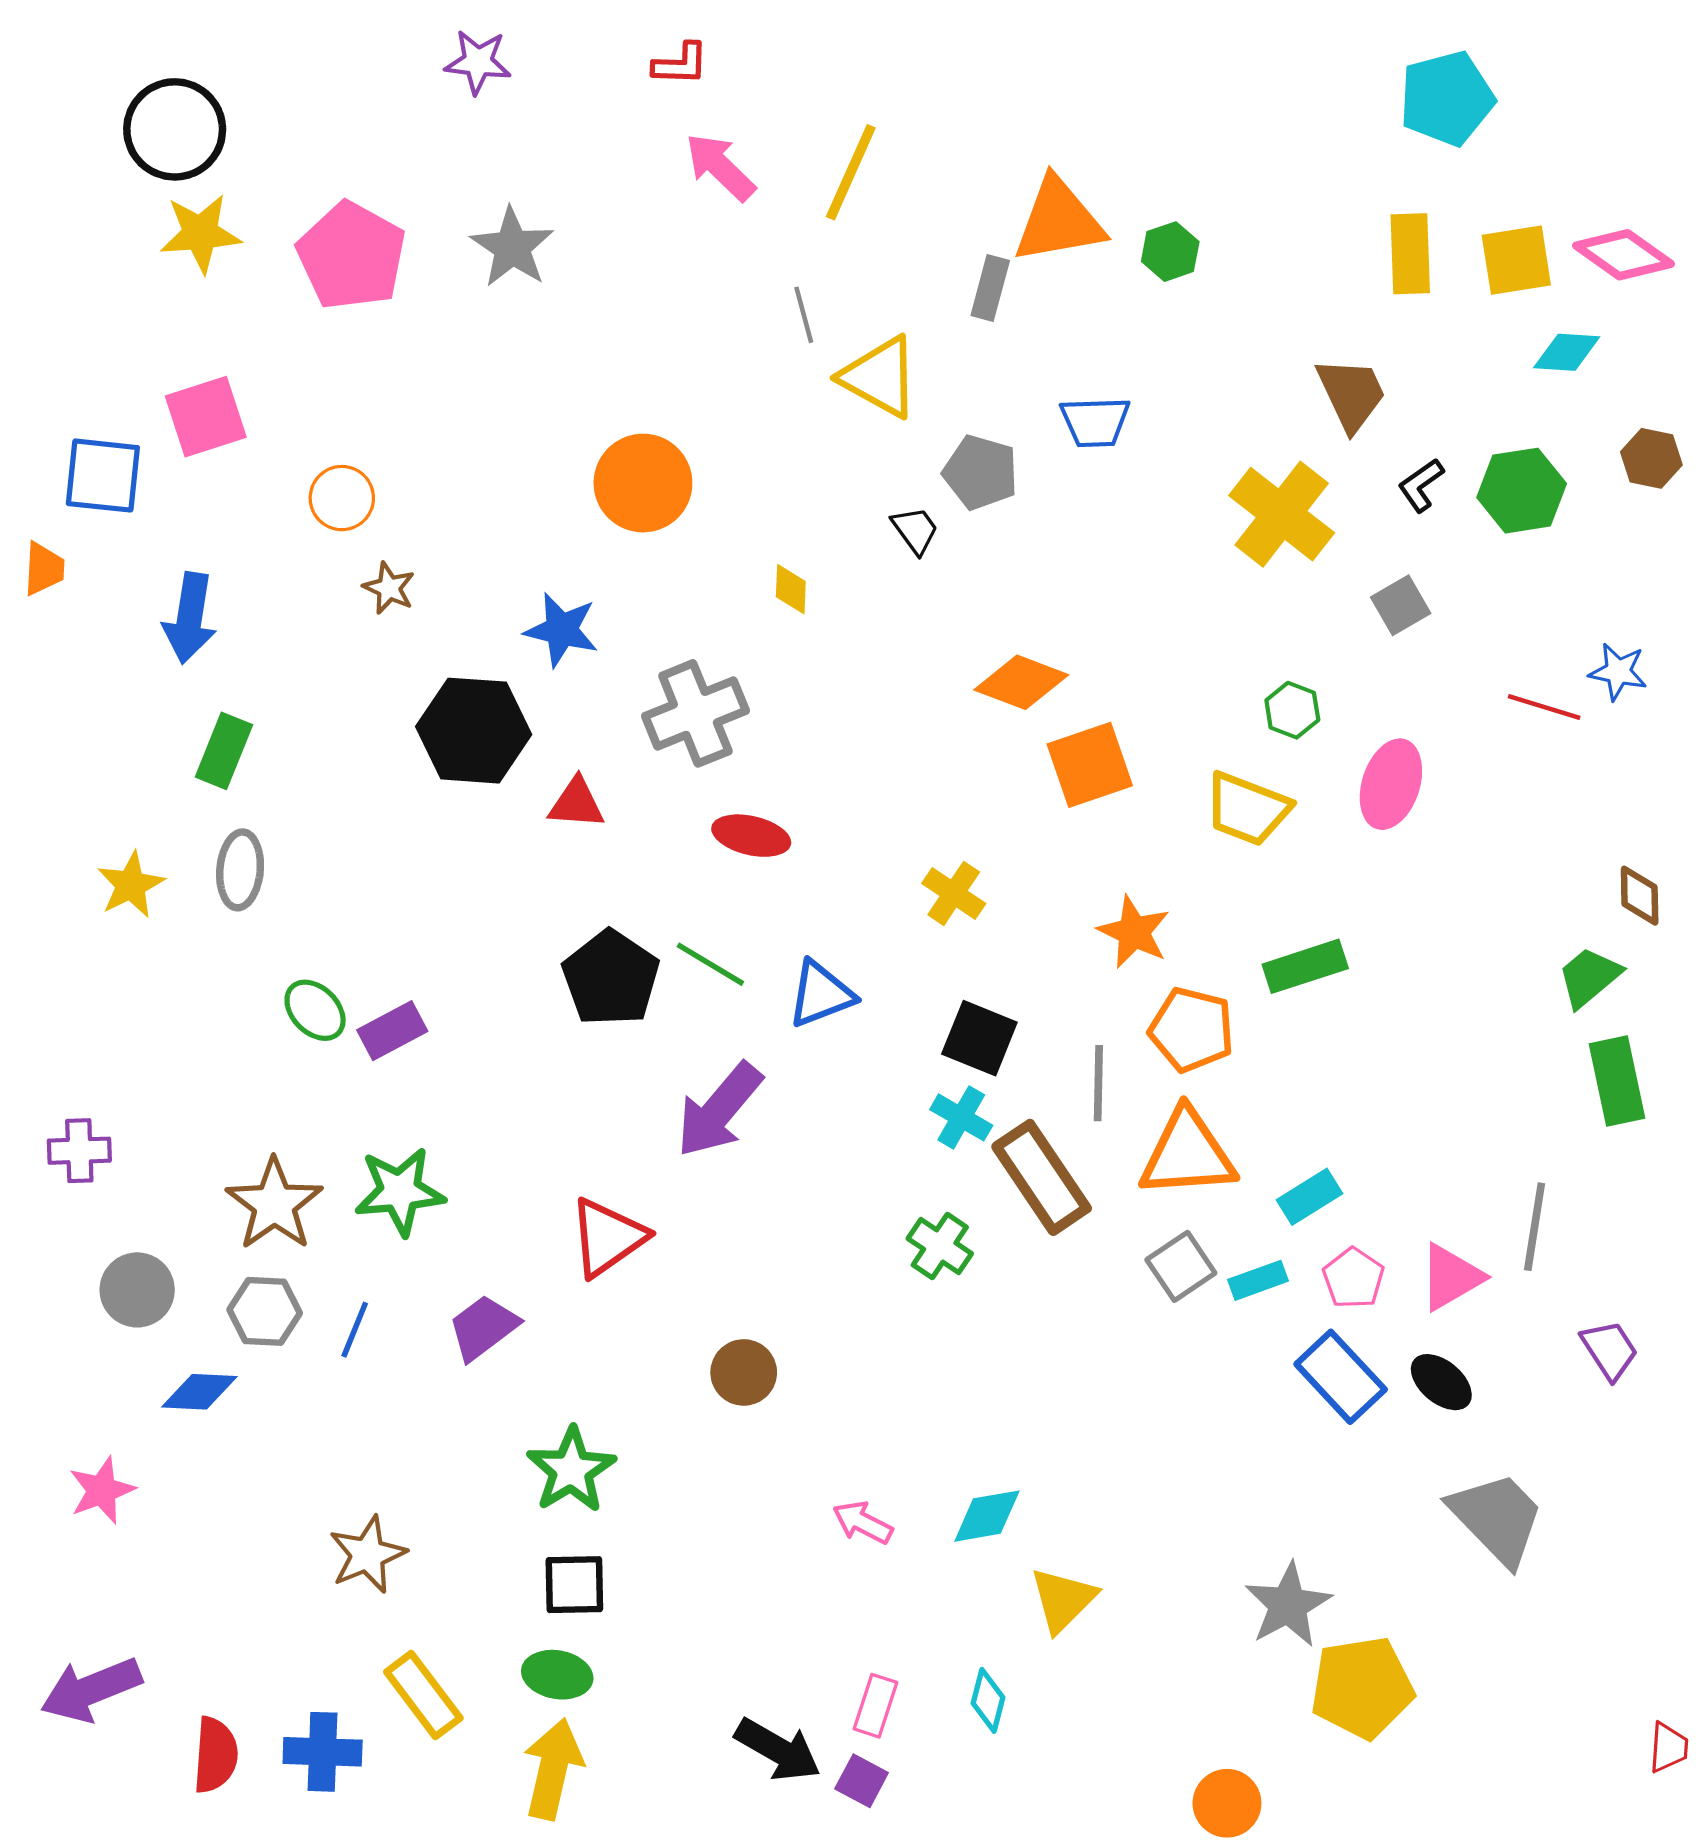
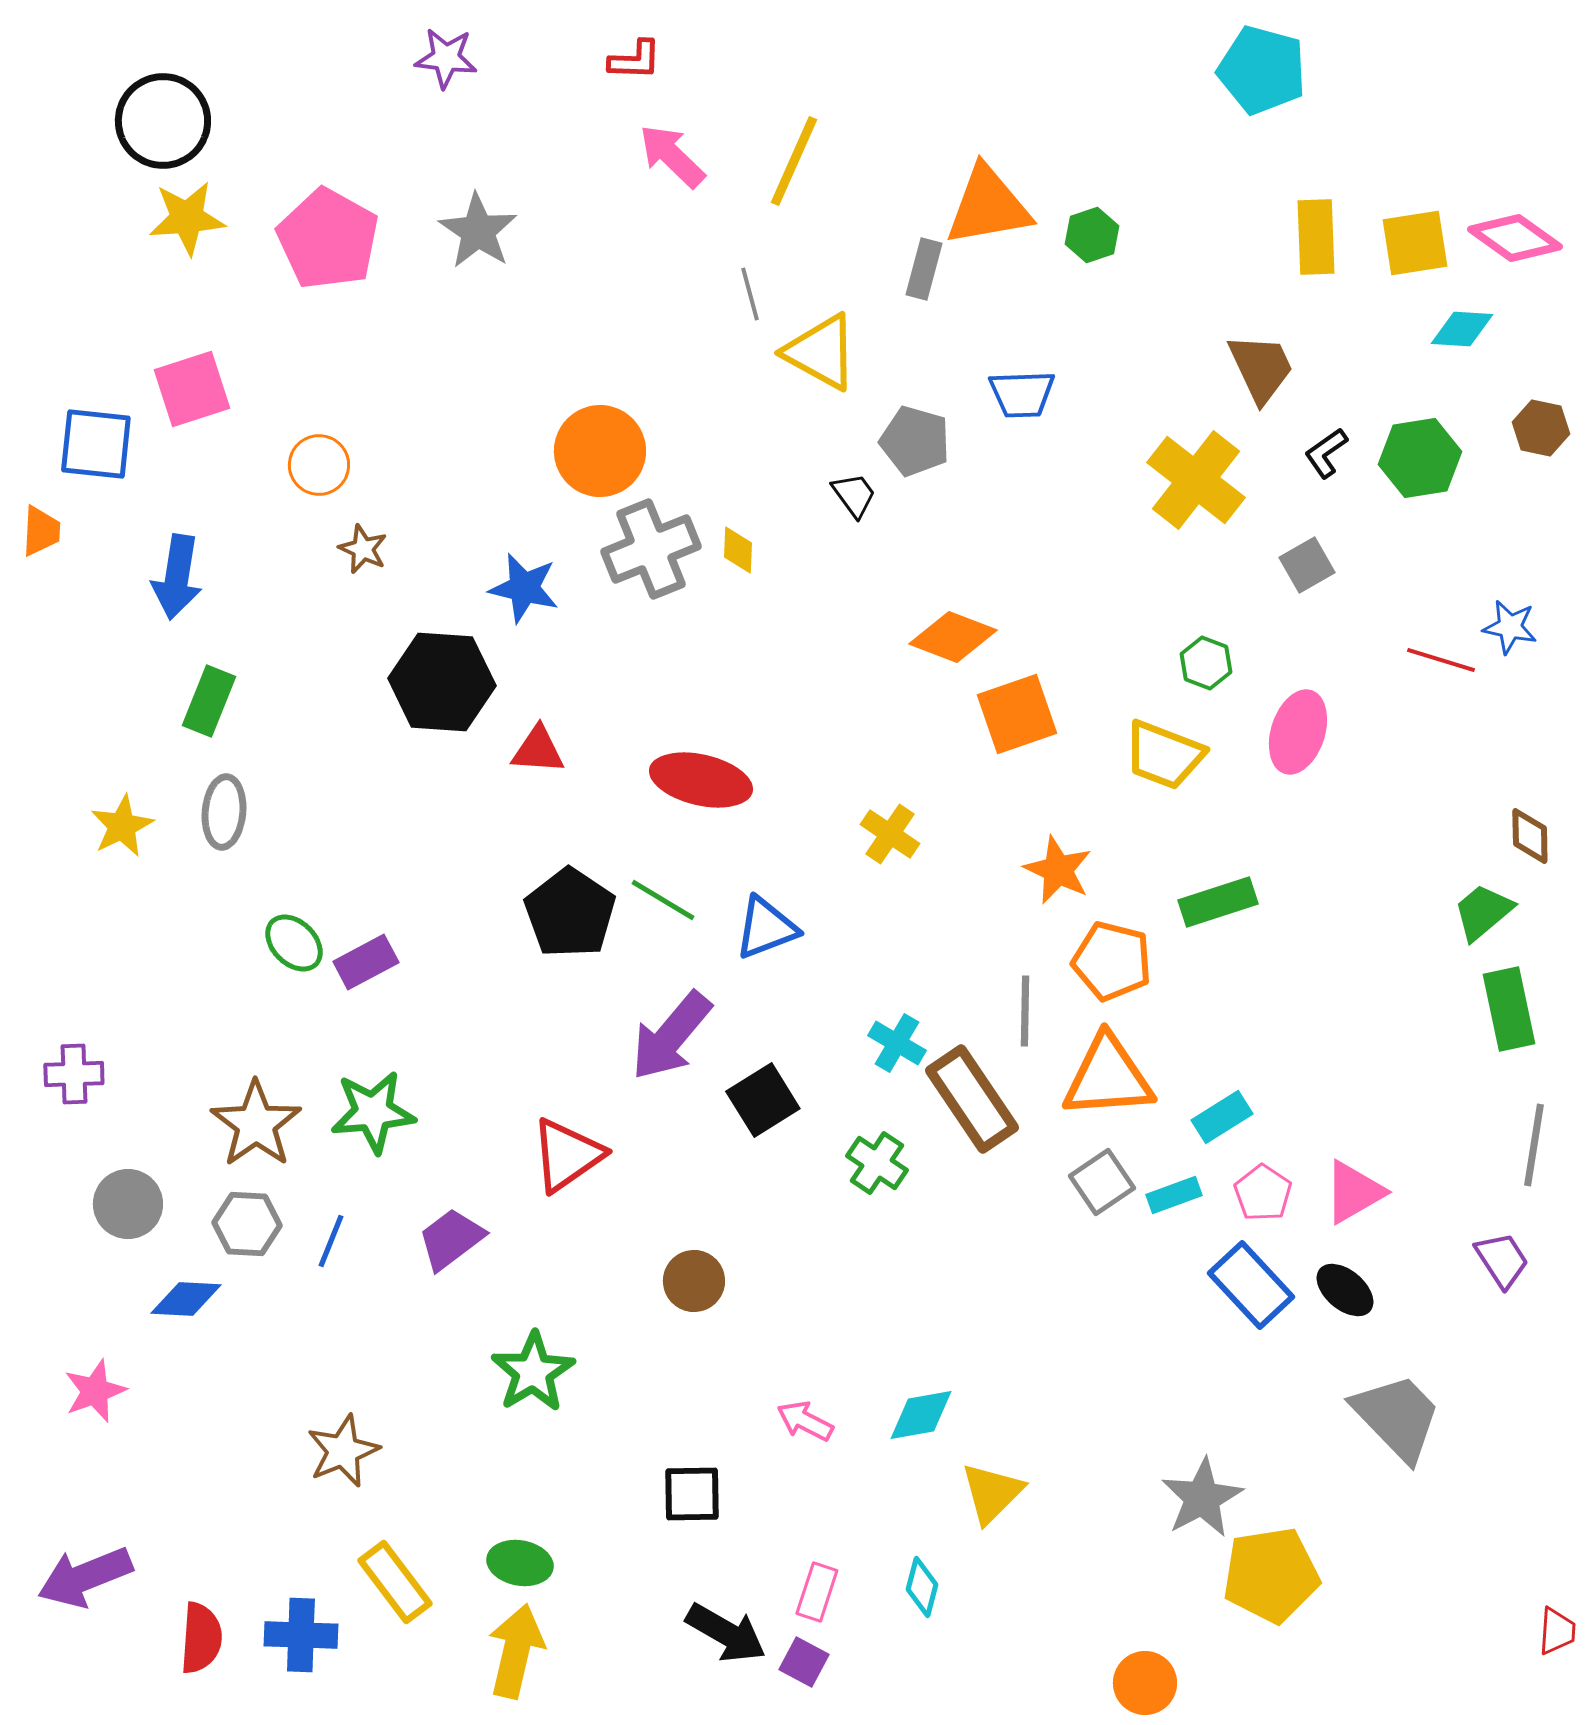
cyan pentagon: (1447, 98) -> (1262, 70), moved, turned 30
gray cross: (695, 713) -> (651, 549), moved
red ellipse: (751, 836) -> (701, 780), size x1.4
black square: (979, 1038) -> (763, 1100), moved, turned 36
gray line: (1535, 1227) -> (1534, 1145), moved
black square: (574, 1585) -> (692, 1494), moved

